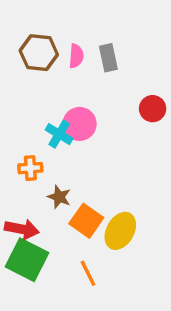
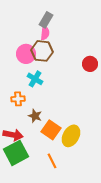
brown hexagon: (39, 53) -> (42, 51), moved
gray rectangle: (108, 58) -> (46, 20), moved, turned 42
pink circle: (80, 124) -> (26, 54), moved
green square: (27, 260) -> (16, 153), turned 35

